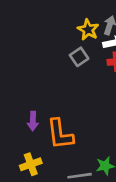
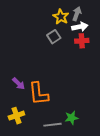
purple arrow: (33, 121) -> (19, 84), turned -48

